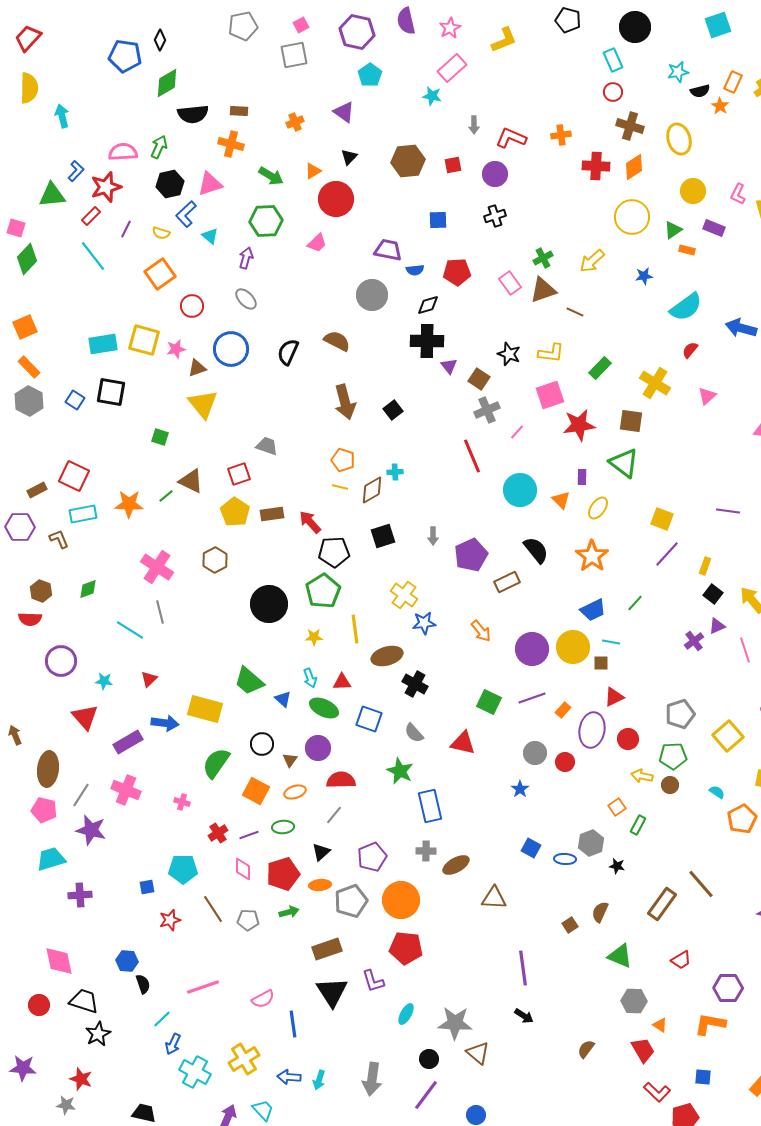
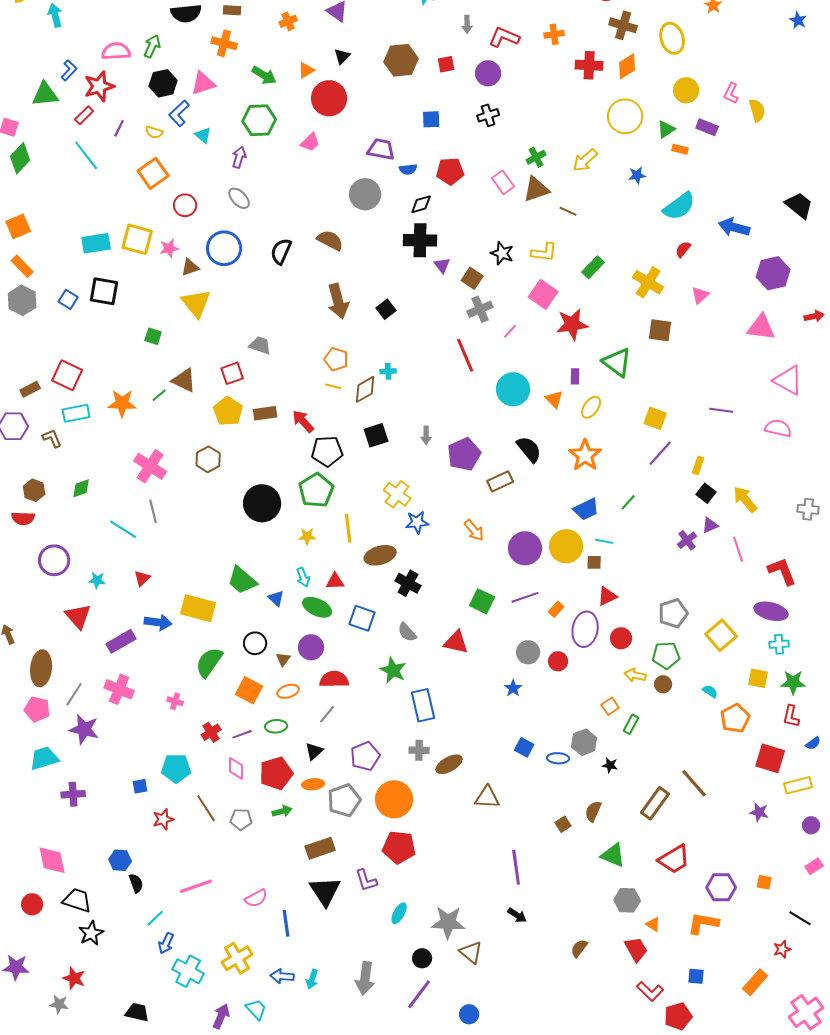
pink square: (550, 395) -> (543, 294), turned -36
brown square: (631, 421) -> (660, 330), moved
red trapezoid: (681, 960) -> (674, 859), size x1.6

